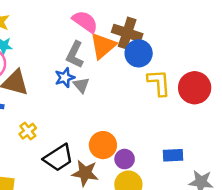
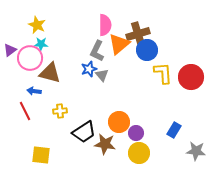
pink semicircle: (85, 22) -> (105, 25), turned 55
brown cross: (127, 33) -> (138, 34), turned -35
yellow cross: (28, 131) -> (60, 111), turned 32
blue rectangle: (173, 155) -> (174, 130), turned -56

